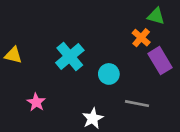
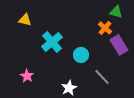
yellow triangle: (13, 55) -> (25, 20), moved
gray line: (137, 104) -> (102, 77), turned 36

